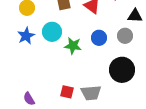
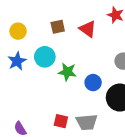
blue circle: (99, 38) -> (93, 83), moved

